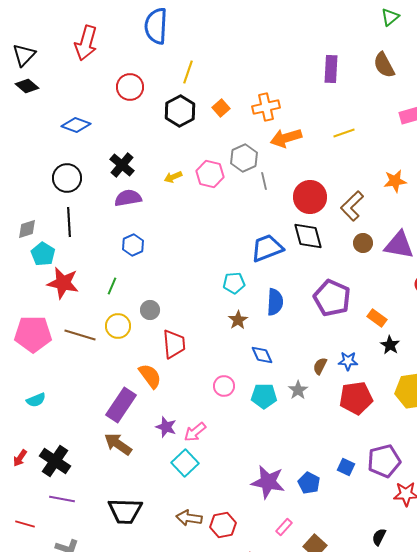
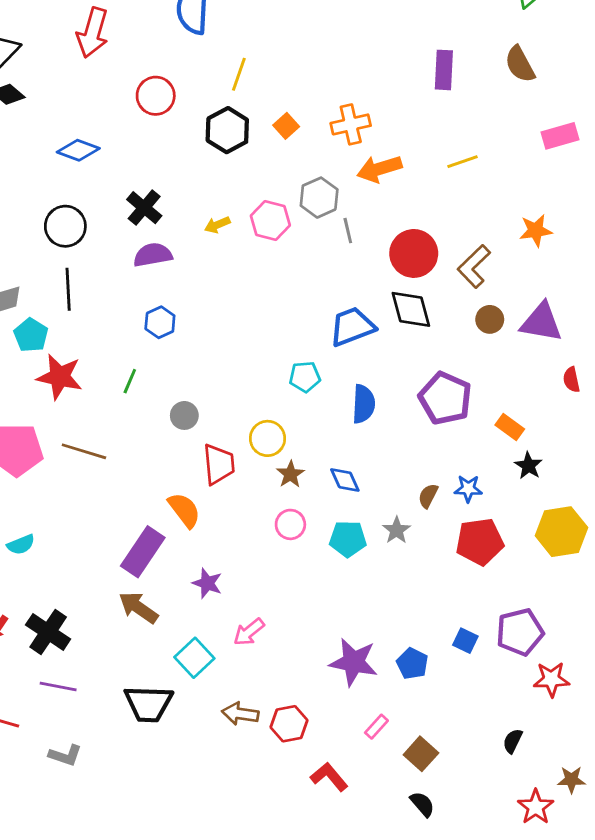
brown star: (238, 320) -> (290, 474), moved
yellow circle: (118, 326) -> (267, 438), moved
pink arrow: (195, 432) -> (249, 632), moved
cyan square: (185, 463) -> (194, 658), moved

